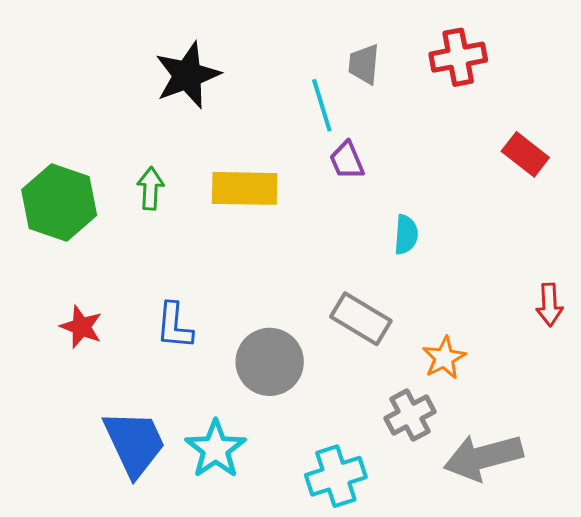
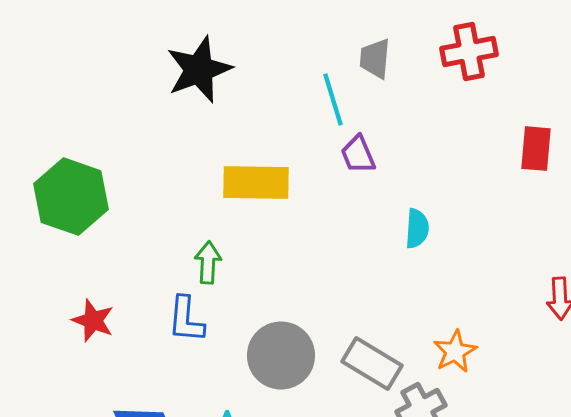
red rectangle: (525, 154) -> (536, 149), turned 57
green arrow: (150, 188) -> (208, 263), moved
gray rectangle: (361, 319) -> (372, 364), moved

